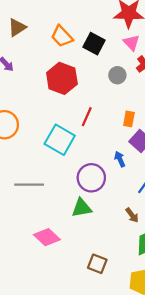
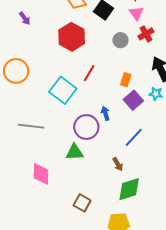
blue arrow: (120, 159) -> (105, 113), moved
pink diamond: (47, 237) -> (41, 174), turned 40

